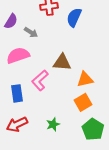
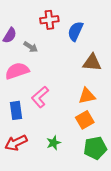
brown triangle: (62, 62) -> (92, 63), moved
green pentagon: (93, 129) -> (95, 148), turned 30

